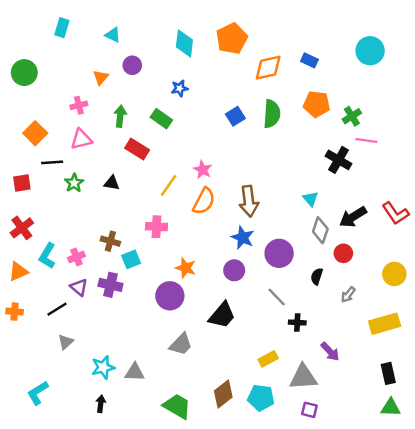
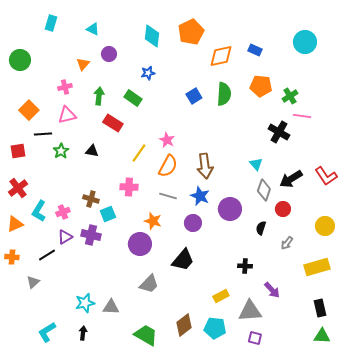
purple triangle: (79, 287) -> (65, 237), turned 49
gray line: (277, 297) -> (168, 196), moved, turned -30
gray triangle: (66, 342) -> (33, 282), moved
cyan L-shape: (38, 393) -> (47, 332), moved

